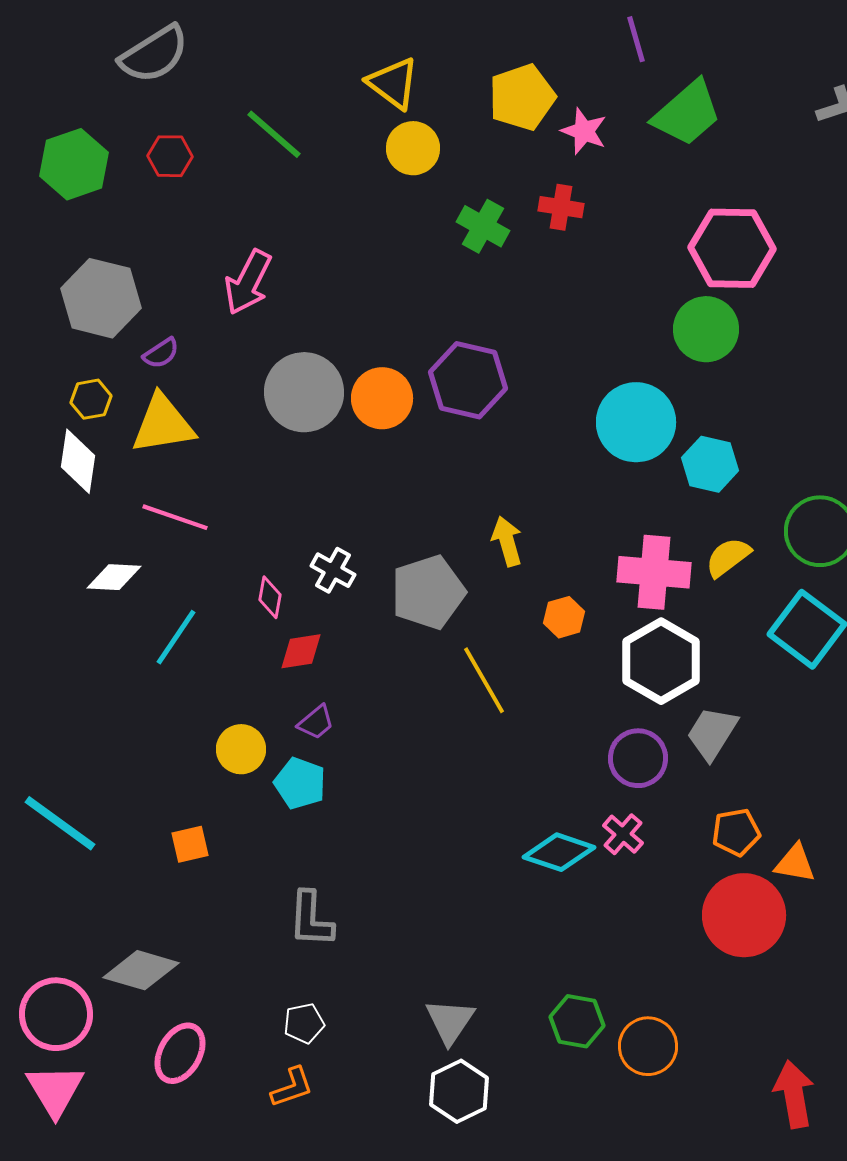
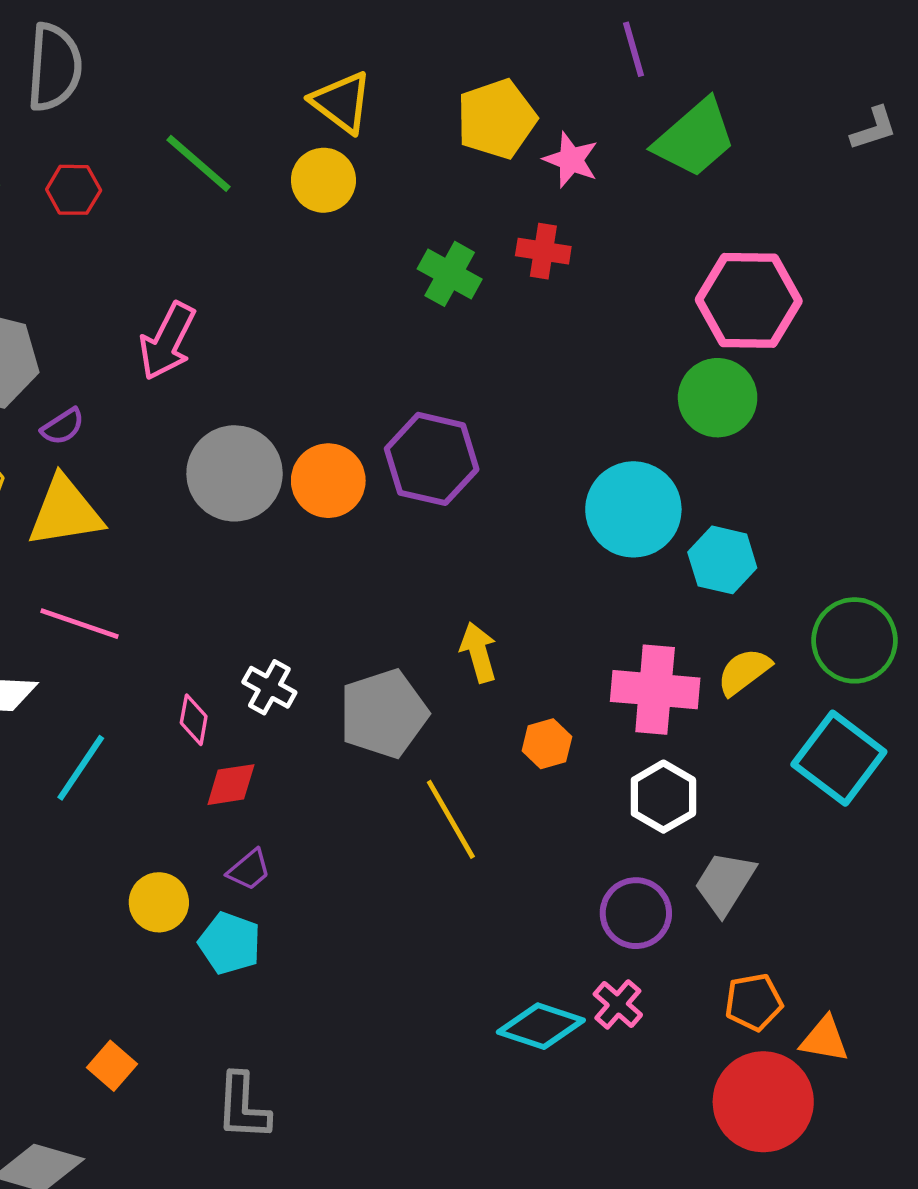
gray semicircle: (154, 54) -> (54, 67), turned -54
yellow circle: (413, 148) -> (323, 180), moved
white hexagon: (661, 661) -> (663, 797), size x0.7
orange square: (190, 844) -> (112, 1066), moved, turned -36

